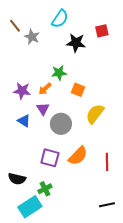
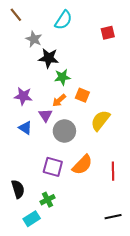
brown line: (15, 26) -> (16, 15), moved
black star: (76, 43) -> (49, 58), moved
orange arrow: (45, 89) -> (59, 100), moved
black semicircle: (17, 179) -> (18, 189), turned -120
cyan rectangle: (30, 207) -> (32, 219), size x0.7

